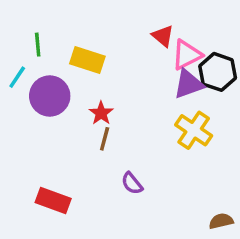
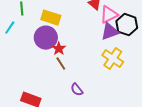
purple circle: (50, 96) -> (46, 38), moved
brown line: (105, 139) -> (61, 64), turned -48

